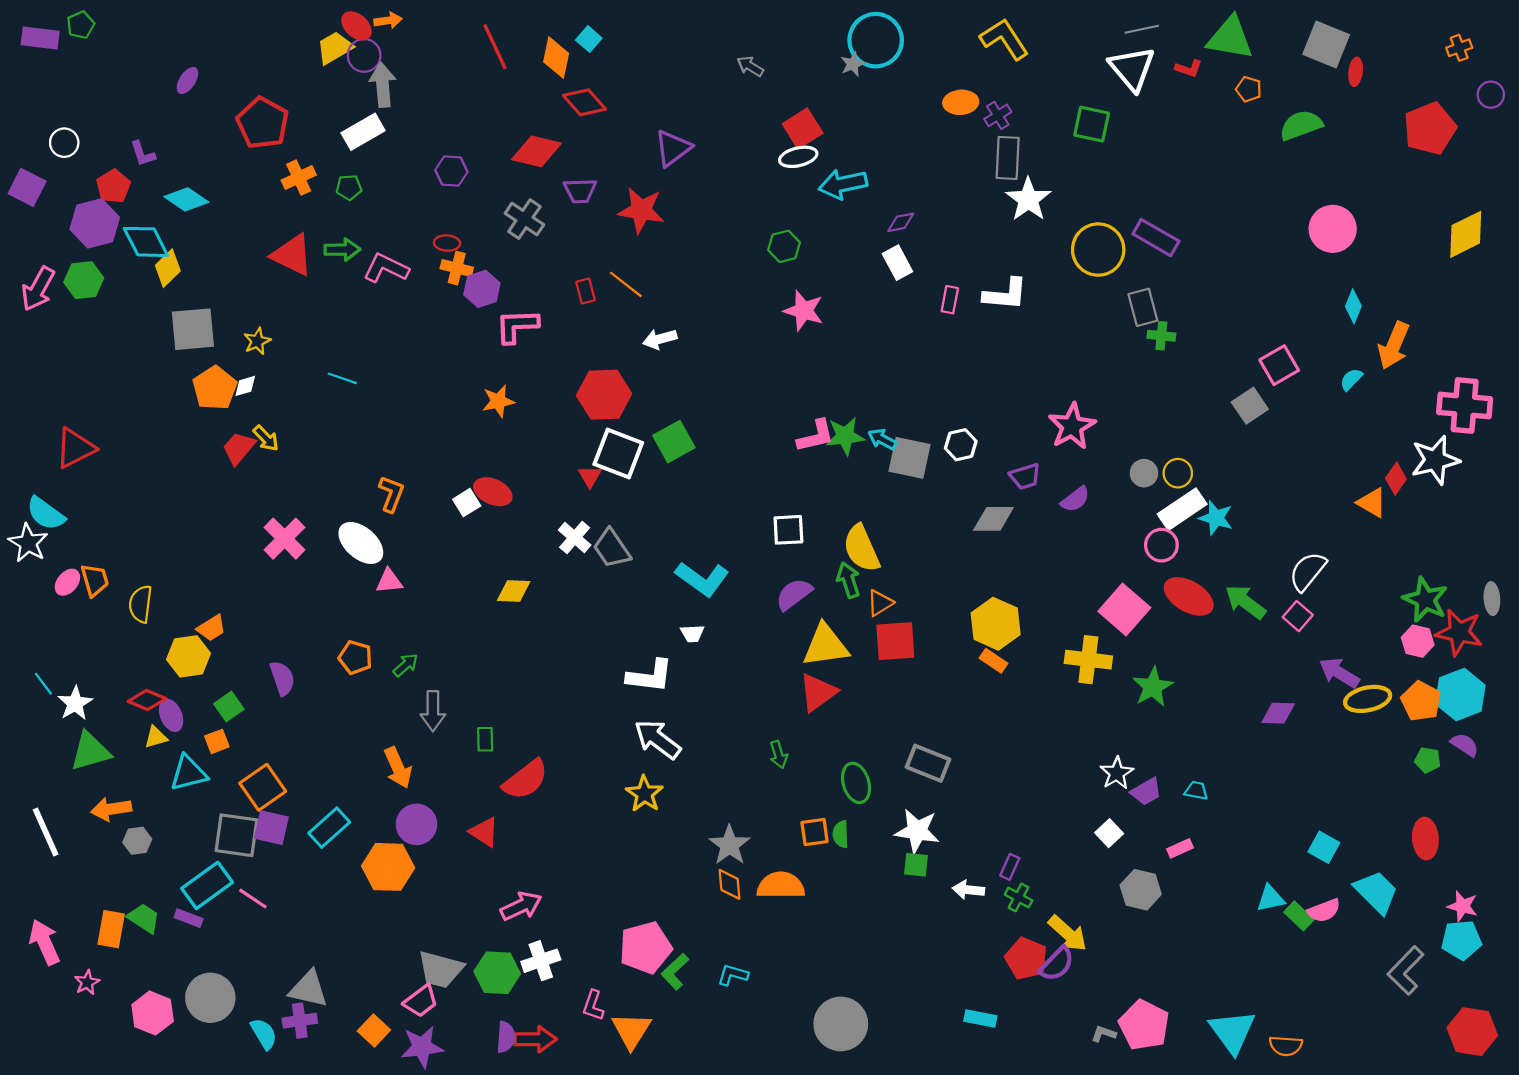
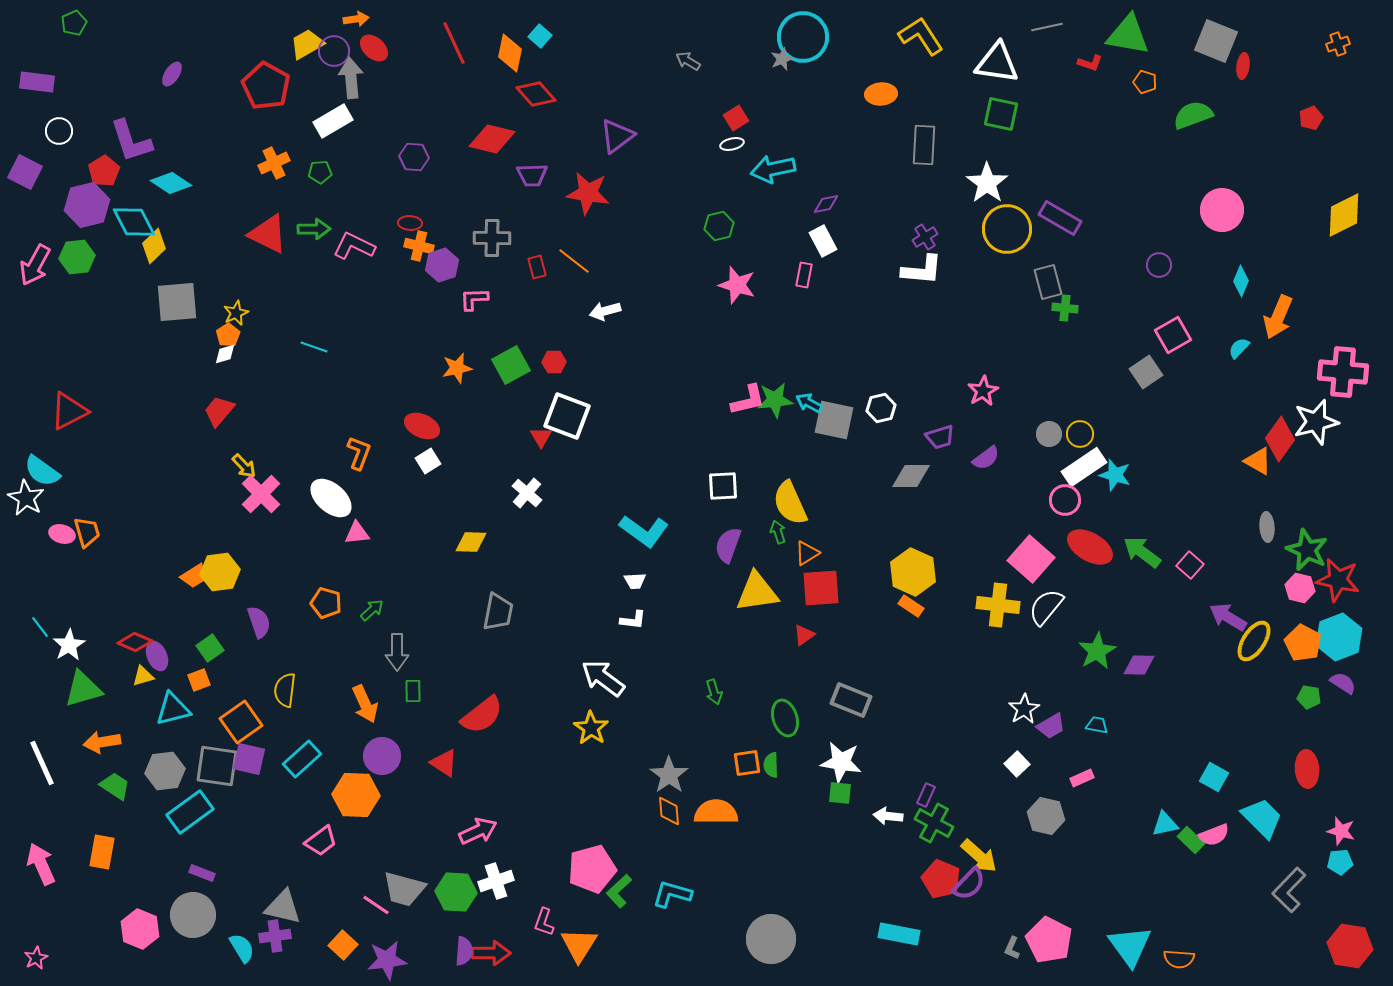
red ellipse: (356, 26) -> (374, 48), moved
purple rectangle: (40, 38) -> (37, 82), moved
white triangle: (1132, 68) -> (997, 63), moved, turned -42
purple circle: (1491, 95) -> (1159, 265), moved
purple cross: (998, 115) -> (925, 237), moved
red pentagon: (263, 123) -> (266, 86), moved
red square: (803, 128) -> (736, 118), size x0.7
red pentagon: (1430, 128) -> (1311, 118), size x0.5
purple L-shape: (143, 154) -> (131, 141), size x1.8
white ellipse: (798, 157) -> (732, 144), size x0.7
white star: (1028, 199) -> (987, 183), moved
gray cross: (524, 219) -> (492, 238), moved, turned -33
pink rectangle: (950, 300) -> (804, 275), moved
pink L-shape: (517, 326) -> (474, 299), size x0.7
orange pentagon: (215, 388) -> (228, 335), moved, size x0.6
red hexagon: (604, 395) -> (554, 362), size x0.5
pink star: (1072, 426) -> (983, 391), size x0.7
yellow arrow: (266, 438) -> (244, 466), moved
green square: (674, 442) -> (511, 365), moved
red diamond: (1396, 479) -> (1280, 439), size x1.5
red ellipse: (493, 492) -> (422, 426), moved
gray trapezoid: (612, 548) -> (498, 612), moved, turned -135
white semicircle: (1308, 571) -> (1046, 607), moved
green arrow: (848, 580) -> (778, 532), size x0.7
pink ellipse: (67, 582) -> (62, 534), turned 65
purple semicircle: (794, 594) -> (728, 545), turned -33
gray ellipse: (1492, 599) -> (1267, 527), moved
yellow semicircle: (141, 604) -> (285, 690), moved
yellow hexagon: (189, 656) -> (220, 572), moved
white L-shape: (650, 676) -> (633, 620), moved, size x0.6
green star: (1153, 687) -> (1097, 651), moved
red triangle: (818, 692) -> (804, 635), moved, size x0.6
yellow ellipse: (1368, 699) -> (1254, 641), turned -45
purple diamond: (1278, 713) -> (1139, 665), moved
green rectangle: (485, 739) -> (413, 691), moved
gray hexagon: (137, 841) -> (165, 771), moved, size x1.5
green cross: (1019, 897) -> (934, 823), size x1.5
pink line: (253, 899) -> (376, 905), moved
green trapezoid: (144, 918) -> (115, 786), moved
purple rectangle: (189, 918) -> (202, 873), moved
cyan pentagon: (1461, 940) -> (1340, 862), size x0.7
cyan L-shape: (733, 975) -> (672, 894), size x1.4
pink star: (87, 983) -> (36, 958), moved
pink trapezoid: (421, 1001) -> (321, 841), moved
cyan rectangle: (980, 1018) -> (899, 934), size x1.4
gray L-shape: (1104, 1034) -> (1012, 948), turned -85

